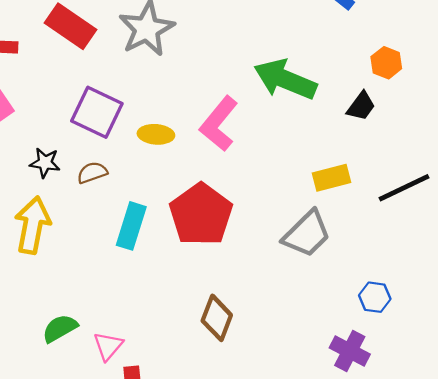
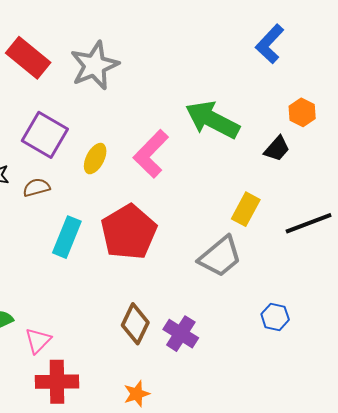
yellow ellipse: (156, 134) -> (95, 159), turned -72
yellow rectangle: (331, 178) -> (246, 209), turned -52
purple cross: (350, 351) -> (181, 334), moved

